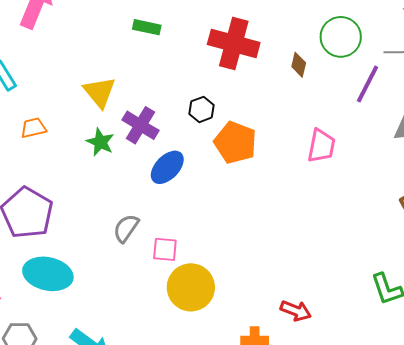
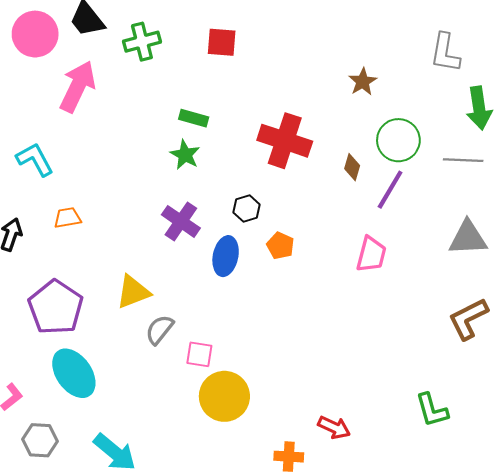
purple line: (368, 84) -> (390, 190), moved
yellow triangle: (100, 92) -> (133, 292), moved, turned 45
green star: (100, 142) -> (185, 155), moved
orange pentagon: (235, 143) -> (280, 246), size x0.6
blue ellipse: (167, 167) -> (226, 256), moved, turned -36
cyan ellipse: (48, 274) -> (74, 373), turned 39

